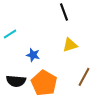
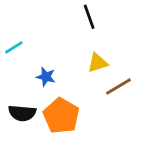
brown line: (84, 77) -> (118, 87), moved, turned 30

